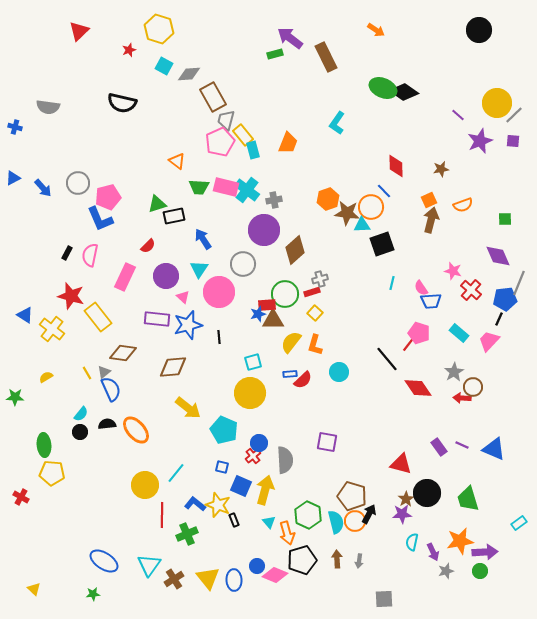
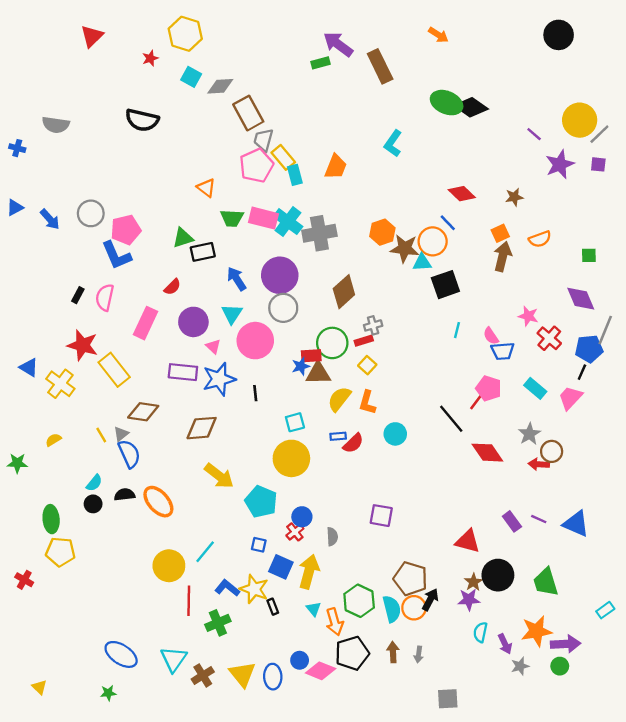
red diamond: (396, 166) -> (462, 194), turned -45
gray cross: (274, 200) -> (319, 233), size x1.8
purple circle: (264, 230) -> (280, 275), moved
gray semicircle: (285, 460) -> (332, 537), size x0.6

